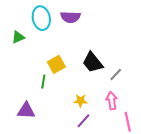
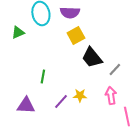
yellow square: (56, 64) -> (76, 36), moved
purple line: (84, 121) -> (61, 102), moved

